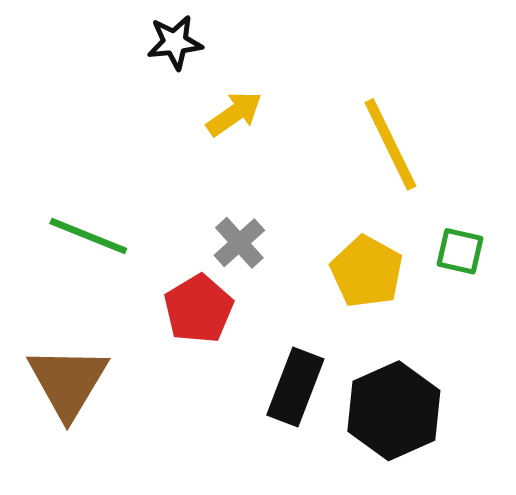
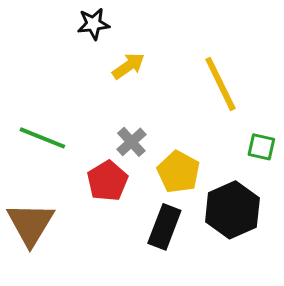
yellow pentagon: (367, 272) -> (178, 172), moved
black hexagon: (394, 411) -> (232, 210), moved

